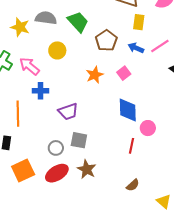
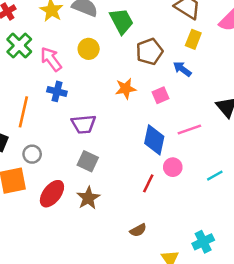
pink line: (160, 46) -> (189, 129), moved
gray circle: (56, 148) -> (32, 154), moved
red ellipse: (57, 173) -> (52, 194), turned -35

